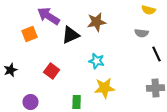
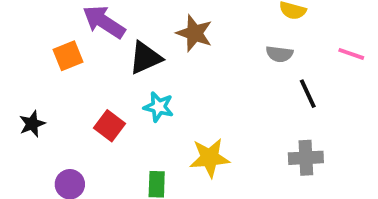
brown star: (97, 22) -> (194, 33), turned 30
cyan star: (97, 61) -> (159, 107), moved

